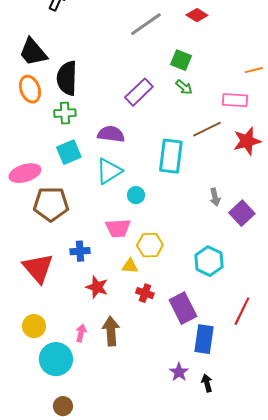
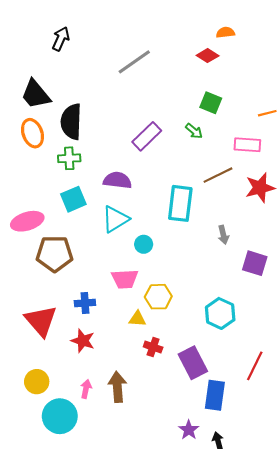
gray line: (146, 24) -> (134, 62), moved
green square: (181, 60) -> (211, 103), moved
gray arrow: (215, 197) -> (223, 235), moved
purple square: (242, 213) -> (255, 263), turned -30
red star: (97, 287) -> (83, 341), moved

